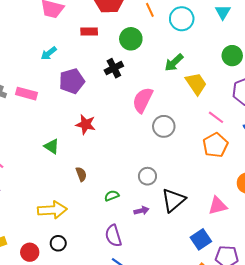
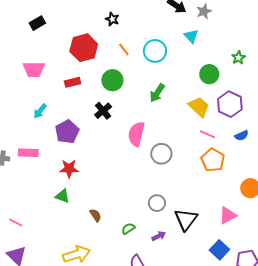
yellow trapezoid: (196, 84) -> (199, 107), moved
red star: (86, 124) -> (69, 169), moved

